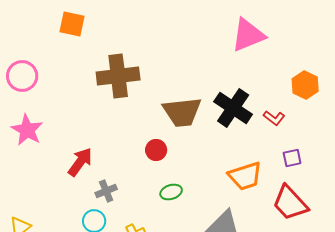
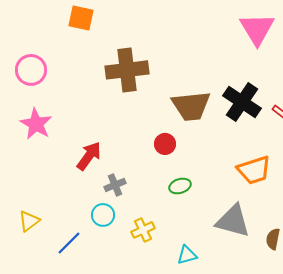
pink triangle: (248, 35) -> (257, 29), turned -39

